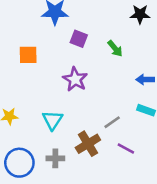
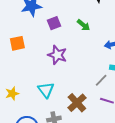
purple square: (79, 39) -> (54, 23), turned -32
gray line: (112, 122) -> (101, 80), moved

